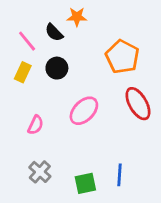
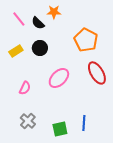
pink line: (27, 41) -> (19, 19), moved
yellow rectangle: (23, 72) -> (16, 51), turned 32

